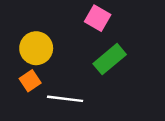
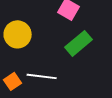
orange square: (30, 81) -> (13, 81), moved

